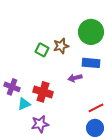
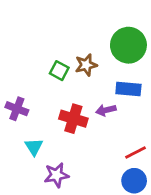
purple cross: (12, 87) -> (17, 109), moved
red cross: (43, 92) -> (73, 119), moved
cyan triangle: (24, 104) -> (34, 147), turned -40

